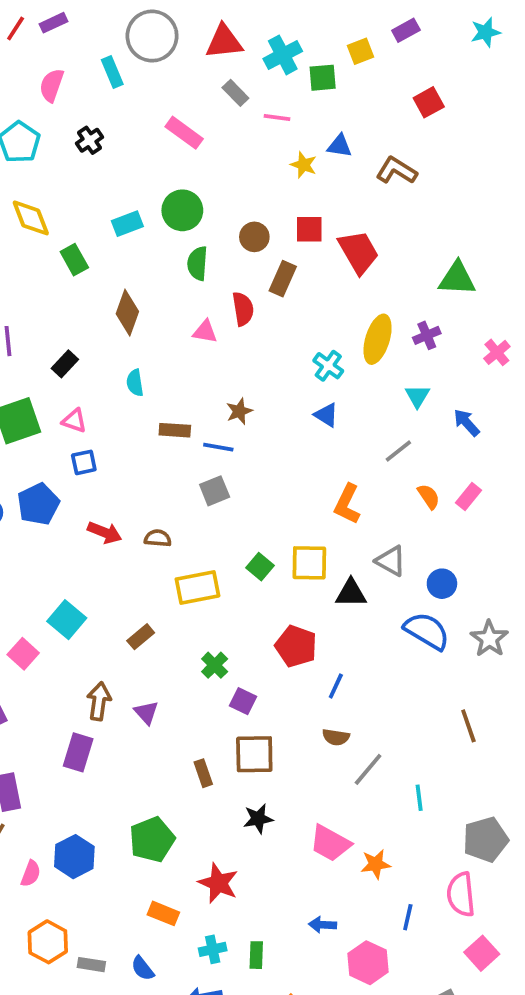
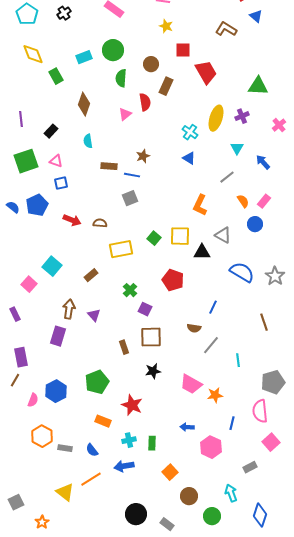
blue triangle: (340, 146) -> (256, 16), moved, turned 32
yellow star: (304, 165) -> (166, 26), moved
red square: (309, 229) -> (183, 50), moved
pink triangle: (205, 332) -> (125, 114), turned -48
blue circle: (442, 584) -> (255, 224), moved
blue line: (336, 686) -> (213, 307), moved

